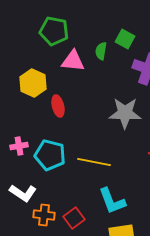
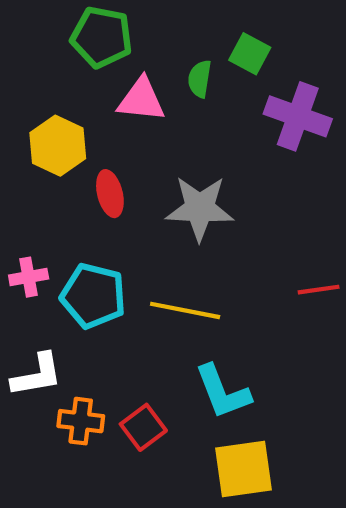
gray star: (125, 113) -> (200, 208), moved
white L-shape: (23, 193) -> (37, 375), turned -44

